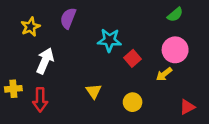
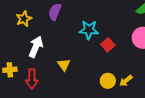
yellow arrow: (164, 74) -> (126, 81), moved
yellow triangle: (94, 91) -> (64, 65), moved

